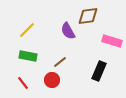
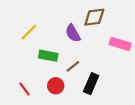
green rectangle: (28, 56) -> (48, 56), moved
brown line: (60, 62) -> (73, 66), moved
black rectangle: (99, 71) -> (91, 84), moved

